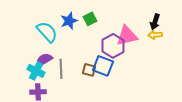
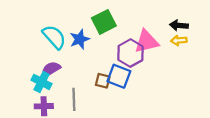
green square: (90, 19) -> (104, 22), size x1.5
blue star: (69, 21) -> (80, 39), moved
black arrow: (155, 22) -> (179, 25), turned 77
gray line: (61, 69) -> (74, 99), moved

